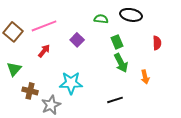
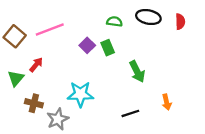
green rectangle: (117, 42) -> (108, 48), moved
red semicircle: (157, 43) -> (180, 22), moved
red arrow: (44, 51) -> (36, 65), moved
orange arrow: (145, 77) -> (167, 102), moved

